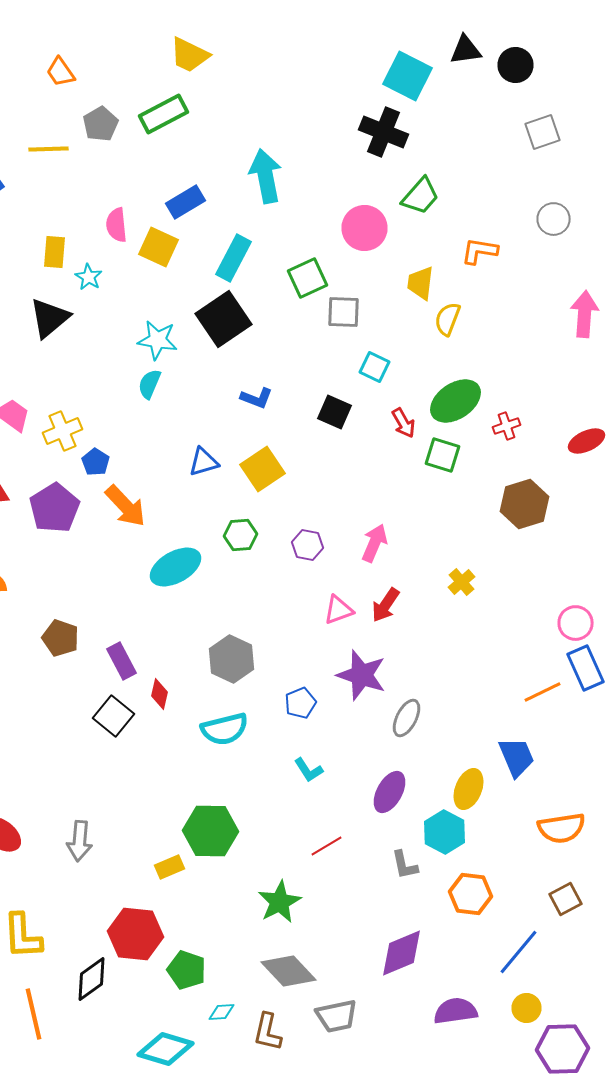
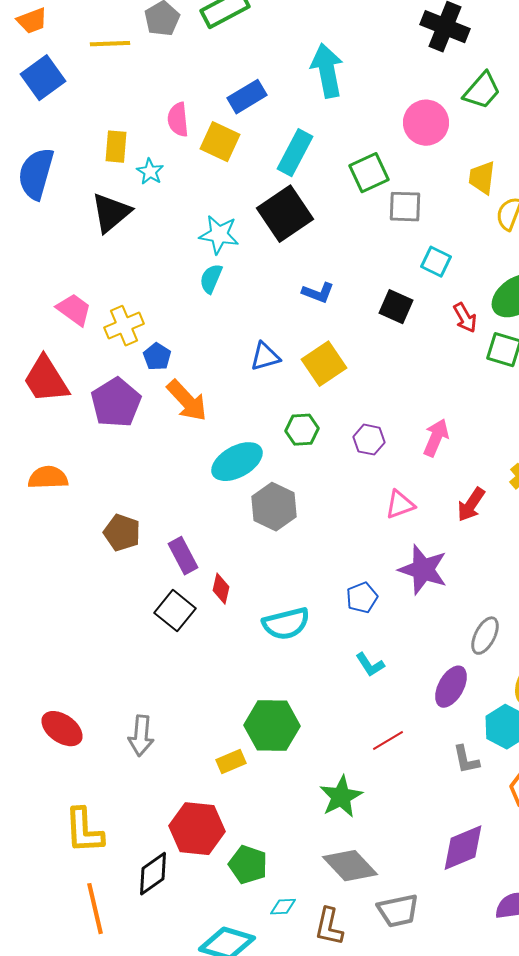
red arrow: (386, 605) -> (471, 505), moved
gray hexagon: (232, 659) -> (274, 507), moved
gray ellipse: (406, 718) -> (485, 636), moved

